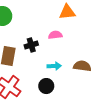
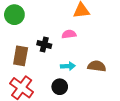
black cross: (31, 45) -> (44, 45), turned 32

